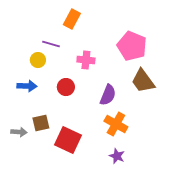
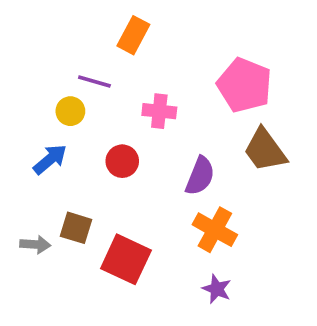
blue arrow: (27, 86) -> (50, 159), turned -42
brown square: (41, 123) -> (76, 228), turned 30

